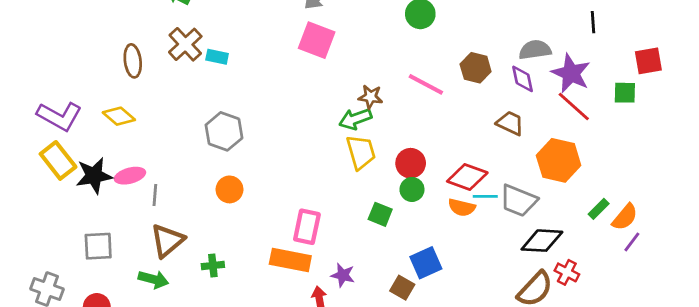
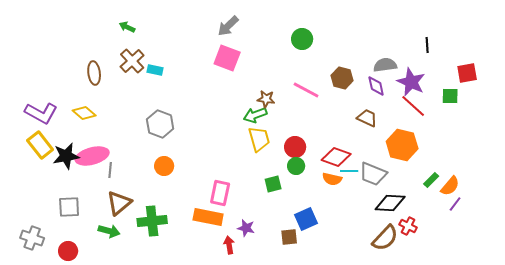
pink ellipse: (130, 176) -> (92, 156), size x1.5
green square: (380, 214) -> (273, 184), turned -36
green cross: (213, 265) -> (152, 221), size x1.8
brown square: (402, 288) -> (289, 237), turned -36

